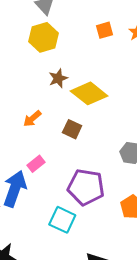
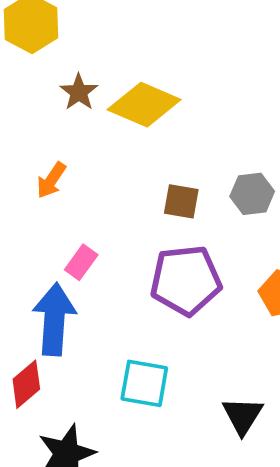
brown square: (72, 129) -> (181, 201), moved
cyan square: (62, 220) -> (144, 383), moved

